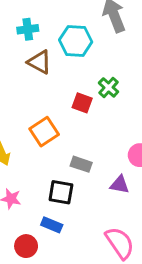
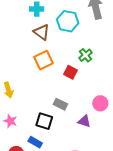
red square: (82, 103) -> (70, 72), moved
orange square: (44, 132) -> (43, 60), moved

